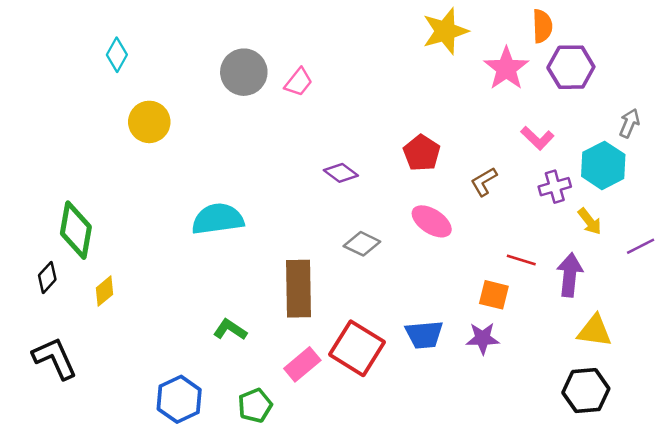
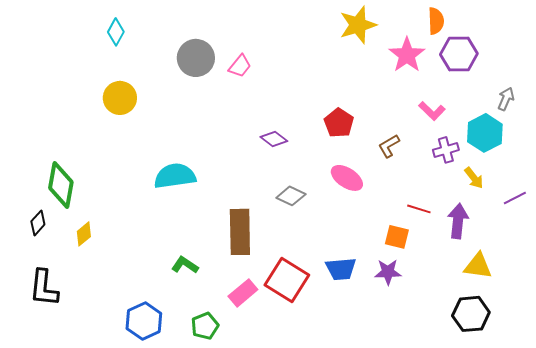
cyan diamond: (117, 55) -> (116, 32), moved
black L-shape: (55, 358) -> (44, 288), turned -150

